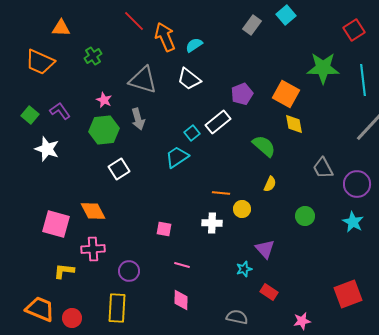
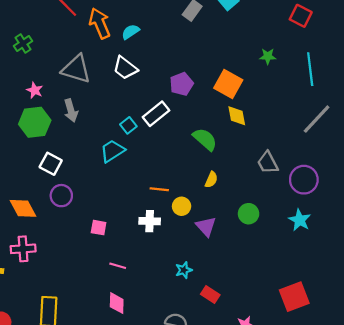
red square: (354, 30) -> (301, 16), turned -30
green star: (323, 68) -> (268, 56), size x0.5
white square: (119, 169) -> (51, 164), turned -30
purple triangle: (265, 249) -> (206, 226), moved
purple circle: (129, 271) -> (61, 196), moved

